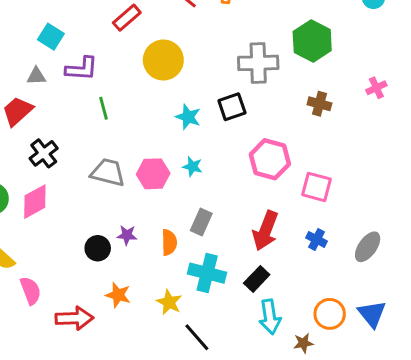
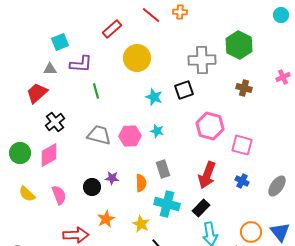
cyan square: (51, 37) -> (60, 42), turned 36
gray rectangle: (201, 222) -> (163, 169), turned -42
pink semicircle: (31, 291) -> (59, 195), moved
orange star: (118, 295) -> (106, 219), turned 30

